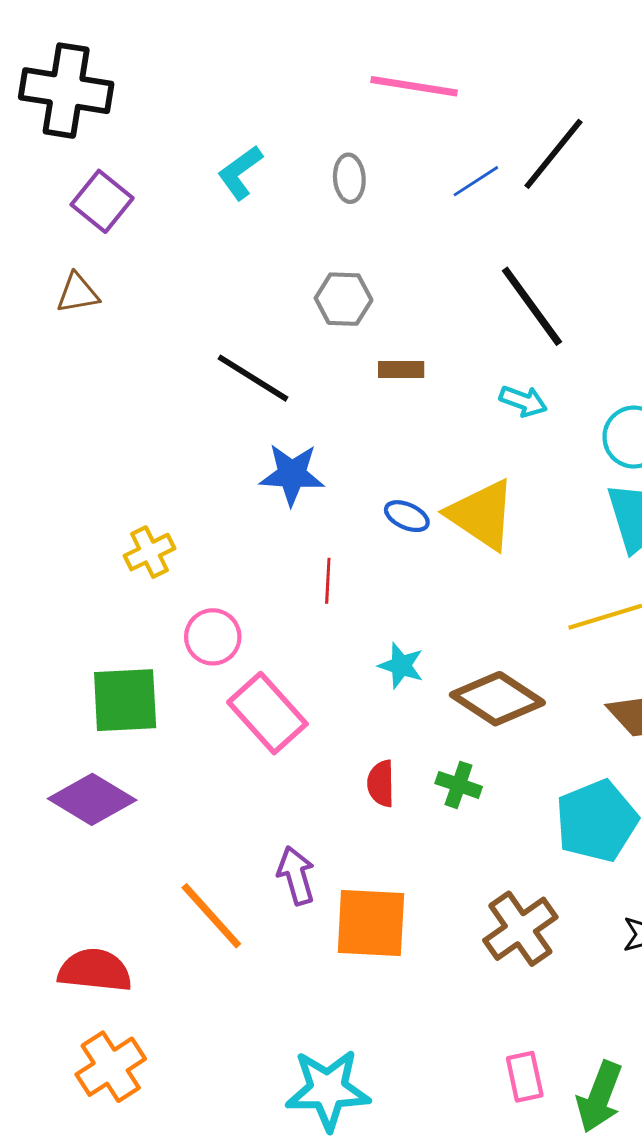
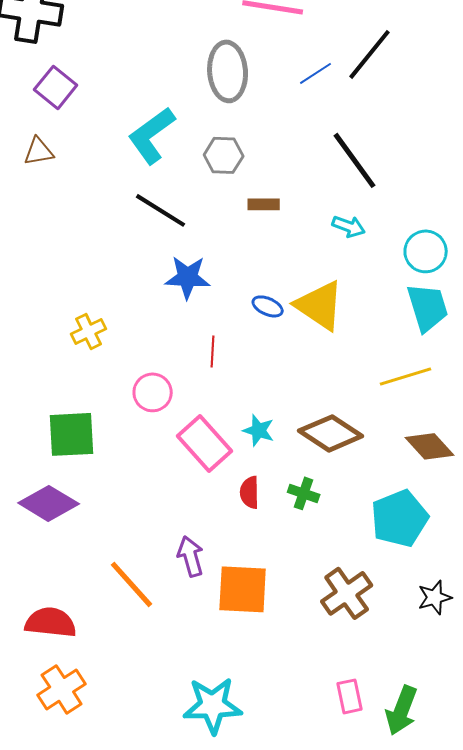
cyan L-shape: (240, 173) -> (152, 135), moved, size x1.5
gray ellipse: (349, 178) -> (228, 71), size x1.8
pink circle: (213, 637) -> (153, 392), moved
cyan star: (401, 666) -> (259, 430), moved
pink rectangle: (267, 713) -> (205, 443), moved

